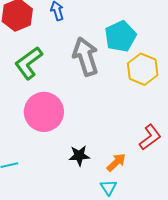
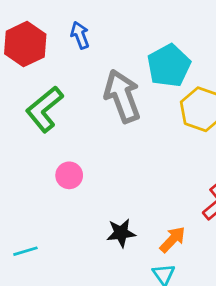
pink circle: (44, 112) -> (69, 175), size x0.5

